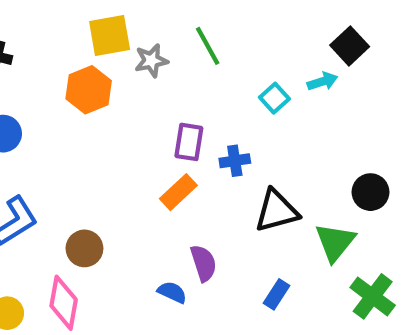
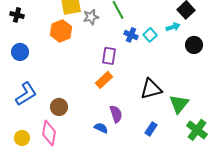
blue cross: (235, 161) -> (131, 35), moved, turned 32
black circle: (370, 192) -> (194, 45), moved

